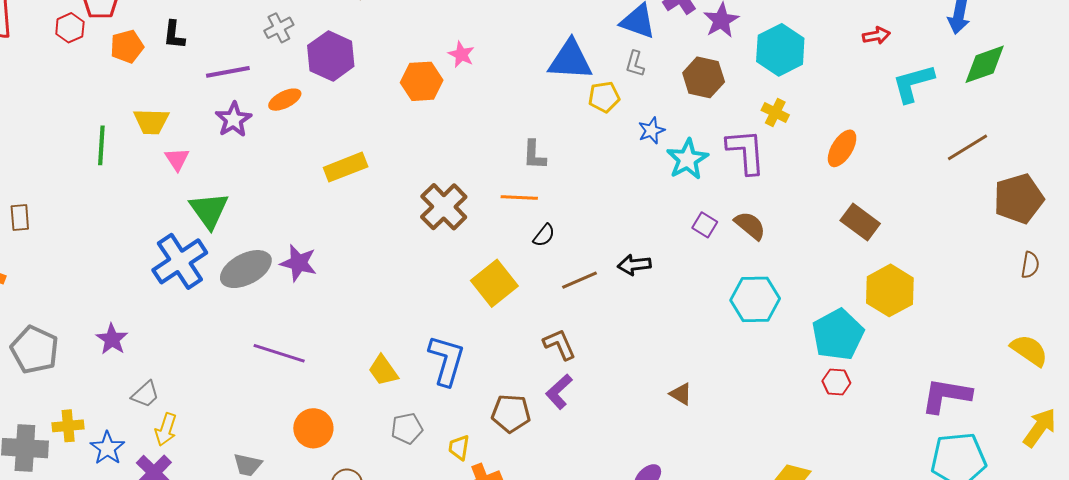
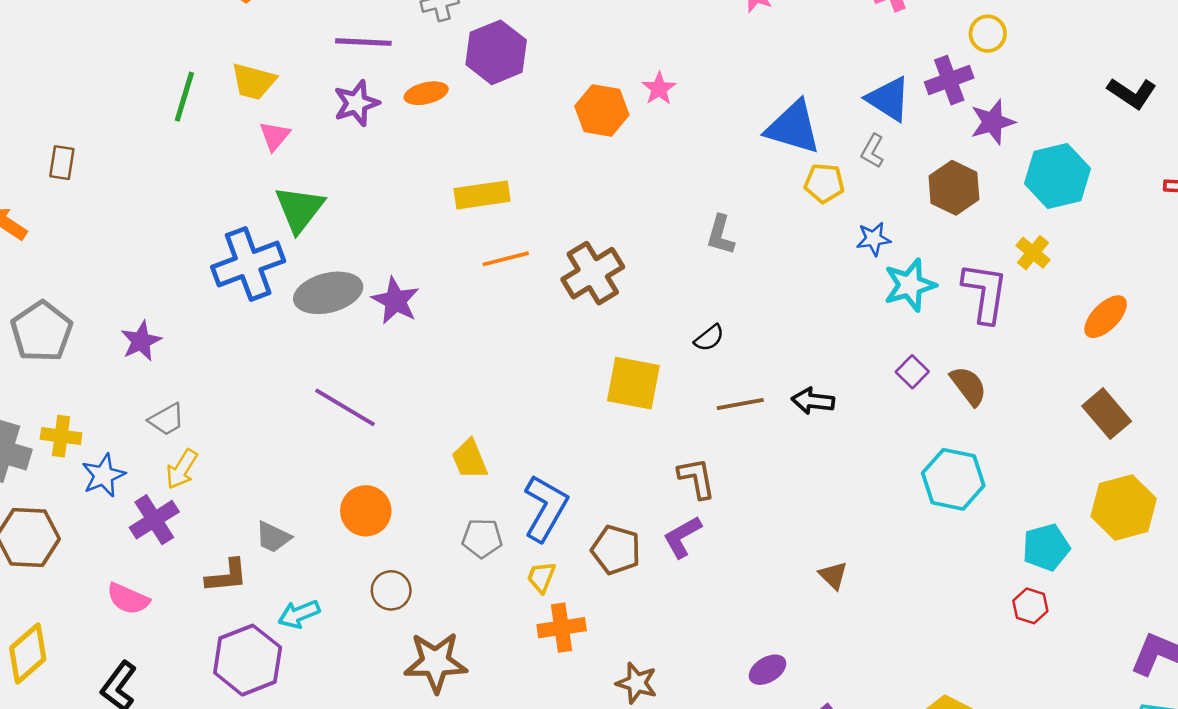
orange line: (519, 198) -> (506, 259), moved, turned -30
yellow square: (494, 283) -> (633, 383), turned 36
cyan pentagon: (838, 335) -> (1046, 547), size x0.7
blue L-shape: (447, 360) -> (546, 508), moved

